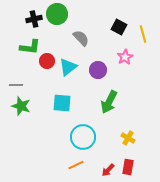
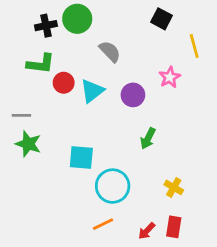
black square: (119, 27) -> (162, 19), moved
green arrow: (109, 102) -> (148, 138), size x0.7
cyan square: (62, 103) -> (81, 157), moved

